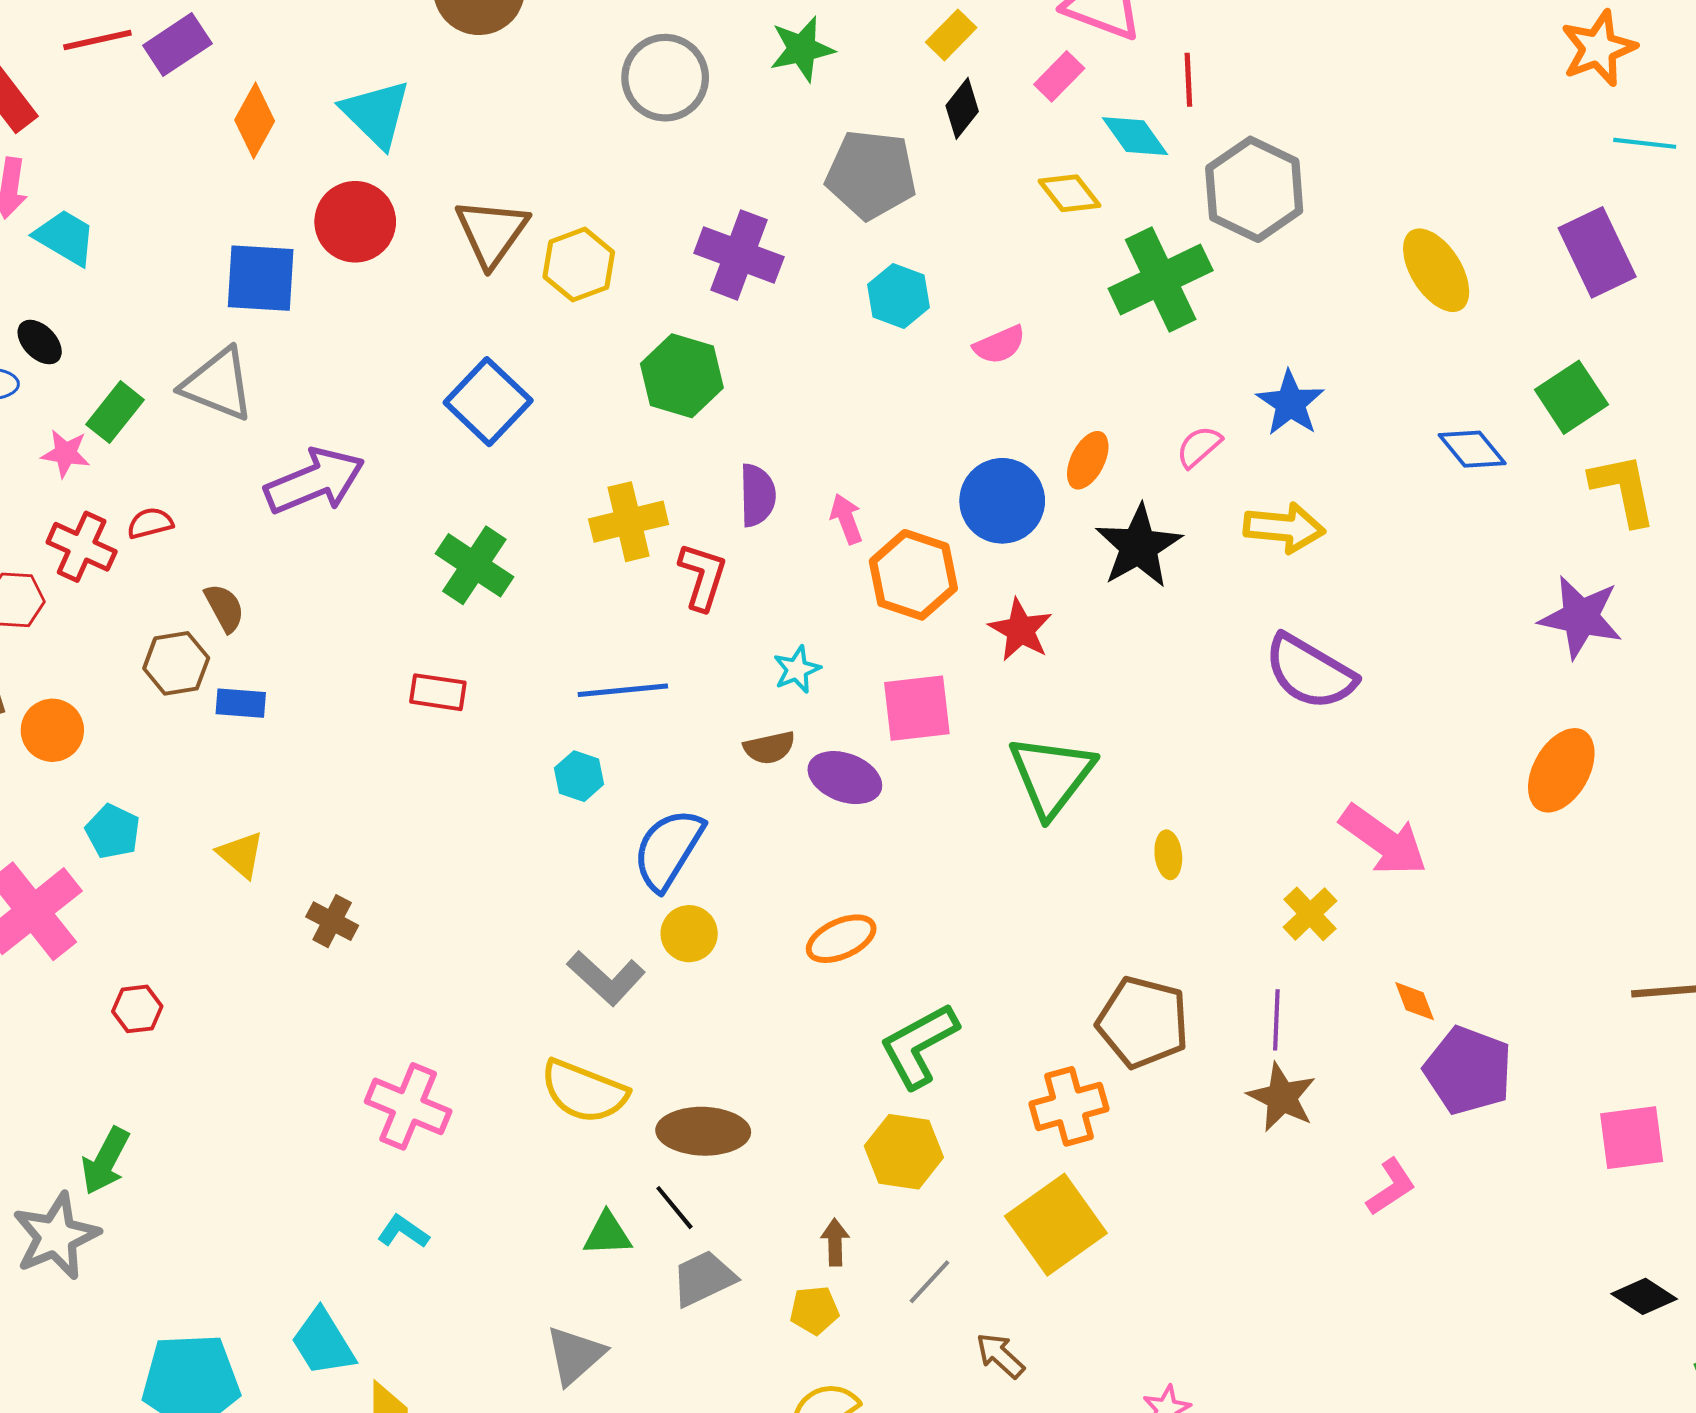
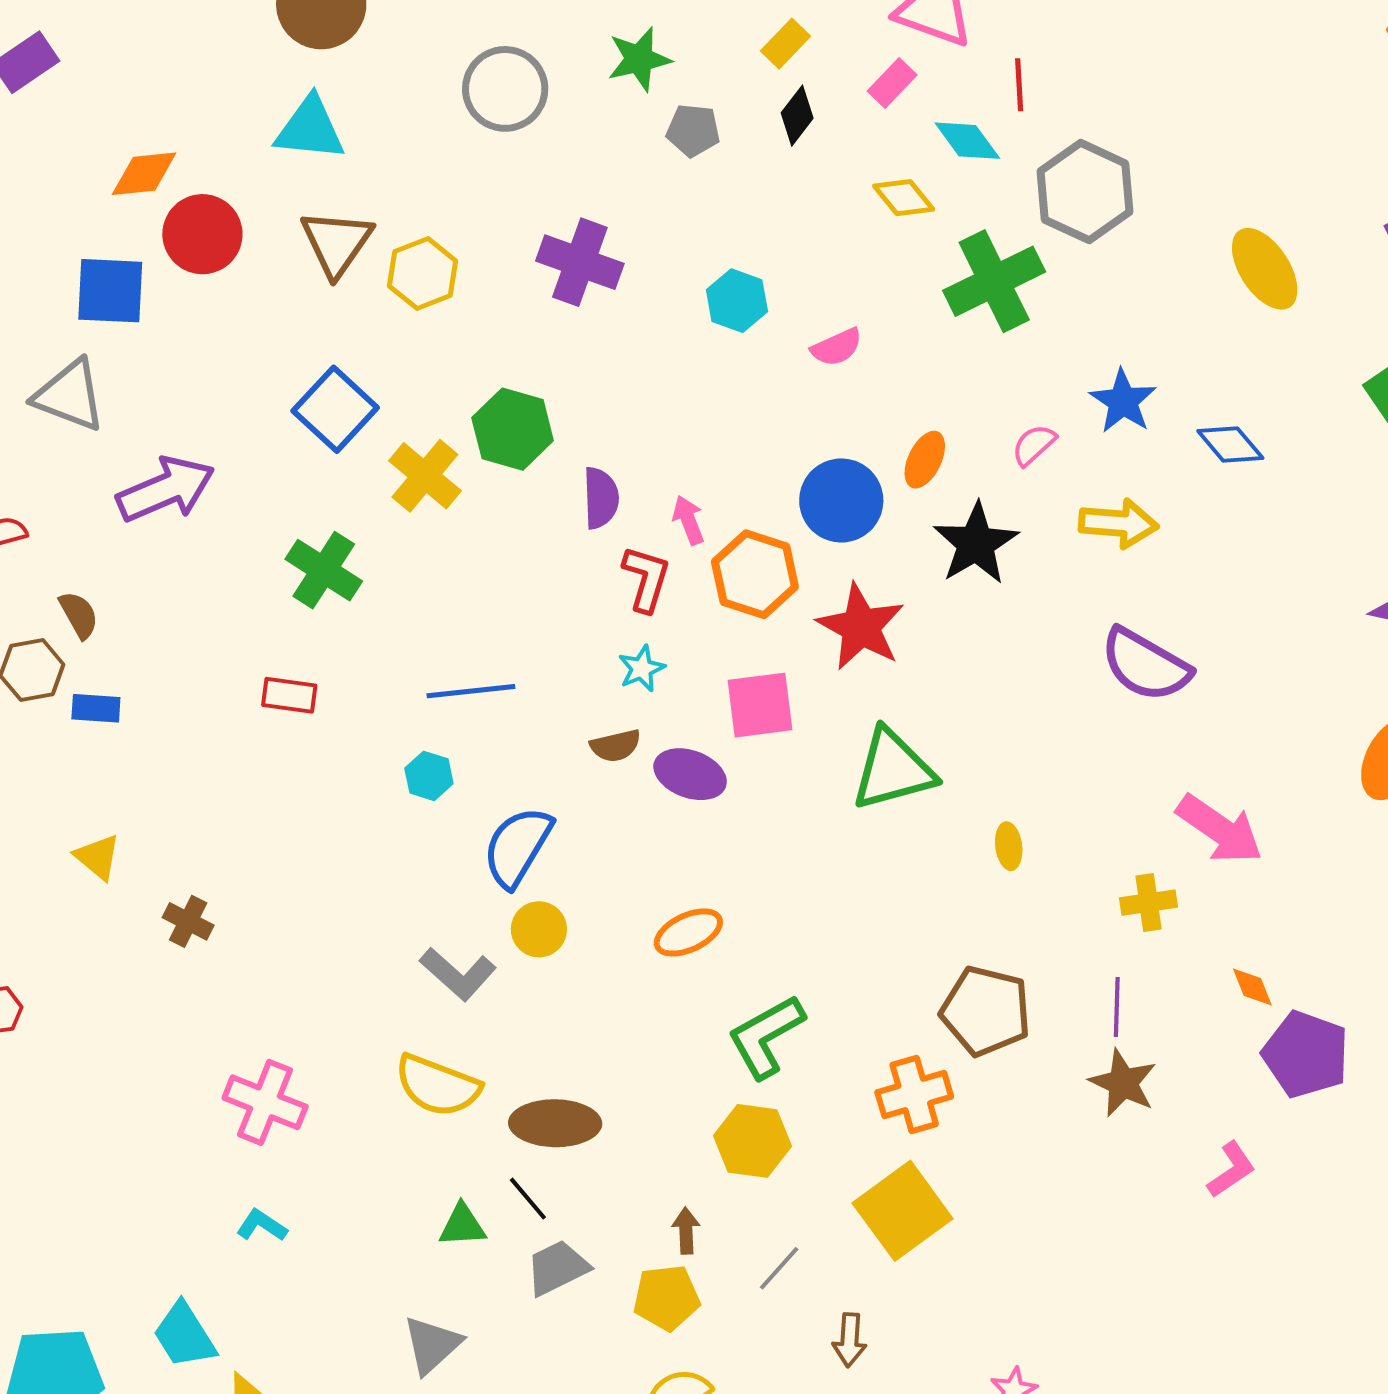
cyan triangle: (376, 114) -> (310, 129), moved, turned -38
orange diamond: (255, 120) -> (144, 174), moved, turned 56
gray pentagon: (871, 175) -> (693, 130), moved, size x0.6
green hexagon: (682, 376) -> (513, 429), moved
blue diamond: (1472, 449) -> (1230, 445), moved
yellow cross: (629, 522) -> (425, 476), moved, turned -36
red L-shape: (703, 576) -> (646, 579), moved
red star: (1020, 630) -> (861, 627), size x1.4
green triangle: (1051, 775) -> (893, 770), turned 38
yellow cross: (1310, 914) -> (1148, 903), turned 36
yellow pentagon: (814, 1310) -> (666, 1298), size x1.4
brown arrow: (1000, 1356) -> (850, 1340), turned -128

